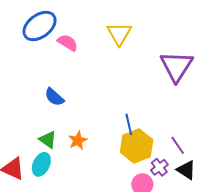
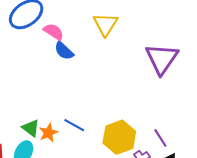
blue semicircle: (54, 97) -> (64, 51), moved
blue line: (129, 124) -> (74, 125), moved, turned -50
orange star: (78, 140) -> (48, 133), moved

